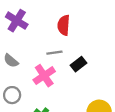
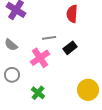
red semicircle: (64, 25) -> (72, 14), moved

